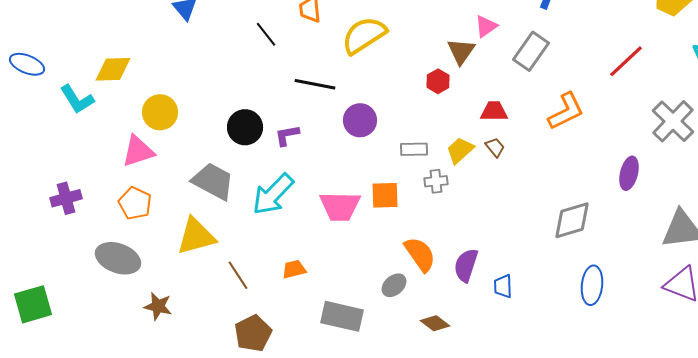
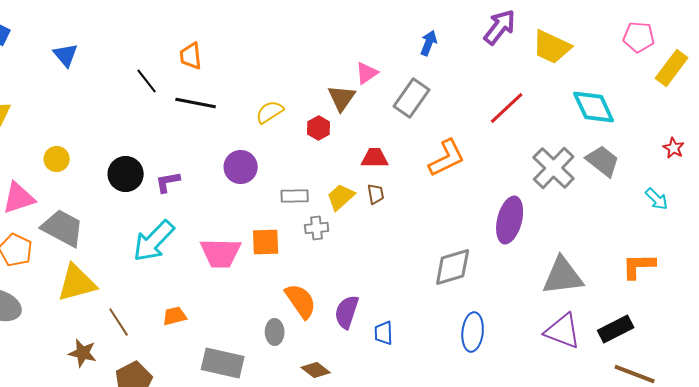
yellow semicircle: (364, 35) -> (270, 112), moved, size x0.6
black line: (315, 84) -> (196, 103), moved
yellow circle: (160, 112) -> (57, 159), moved, size x0.7
brown trapezoid: (495, 147) -> (376, 194), turned 30
purple ellipse: (629, 173) -> (510, 220), size x1.4
gray trapezoid: (213, 181) -> (63, 228), moved
gray ellipse: (394, 285) -> (275, 332), turned -50
brown star: (158, 306) -> (83, 353), moved

